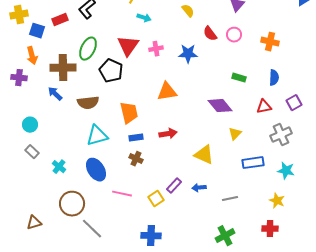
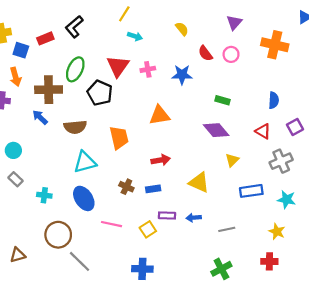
orange cross: (270, 42) -> (275, 45), moved, size x1.4
green rectangle: (239, 78) -> (222, 100), moved
red triangle: (264, 107) -> (263, 131), turned 42
blue rectangle: (136, 138) -> (153, 189), moved
cyan cross: (59, 167) -> (44, 195), turned -32
purple rectangle: (174, 186) -> (167, 216), turned 49

